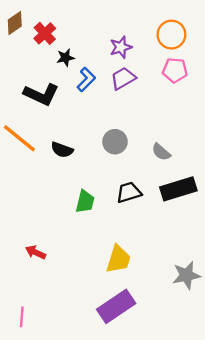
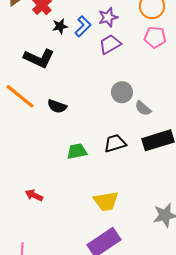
blue L-shape: (86, 79) -> (83, 26), moved
gray circle: (115, 142) -> (122, 92), moved
green trapezoid: (85, 202) -> (77, 151), turned -115
yellow trapezoid: (118, 259) -> (106, 201), turned 64

